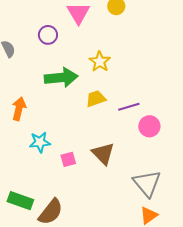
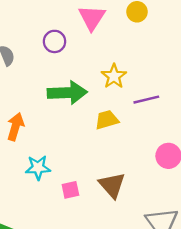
purple line: (129, 107) -> (146, 100), moved

